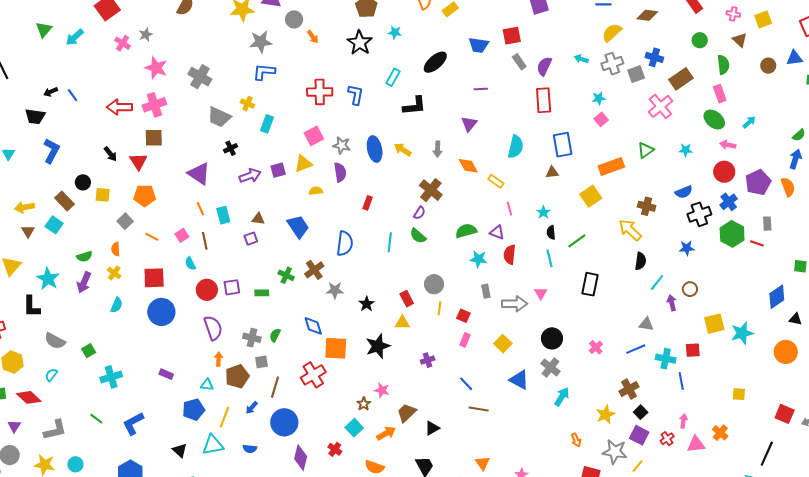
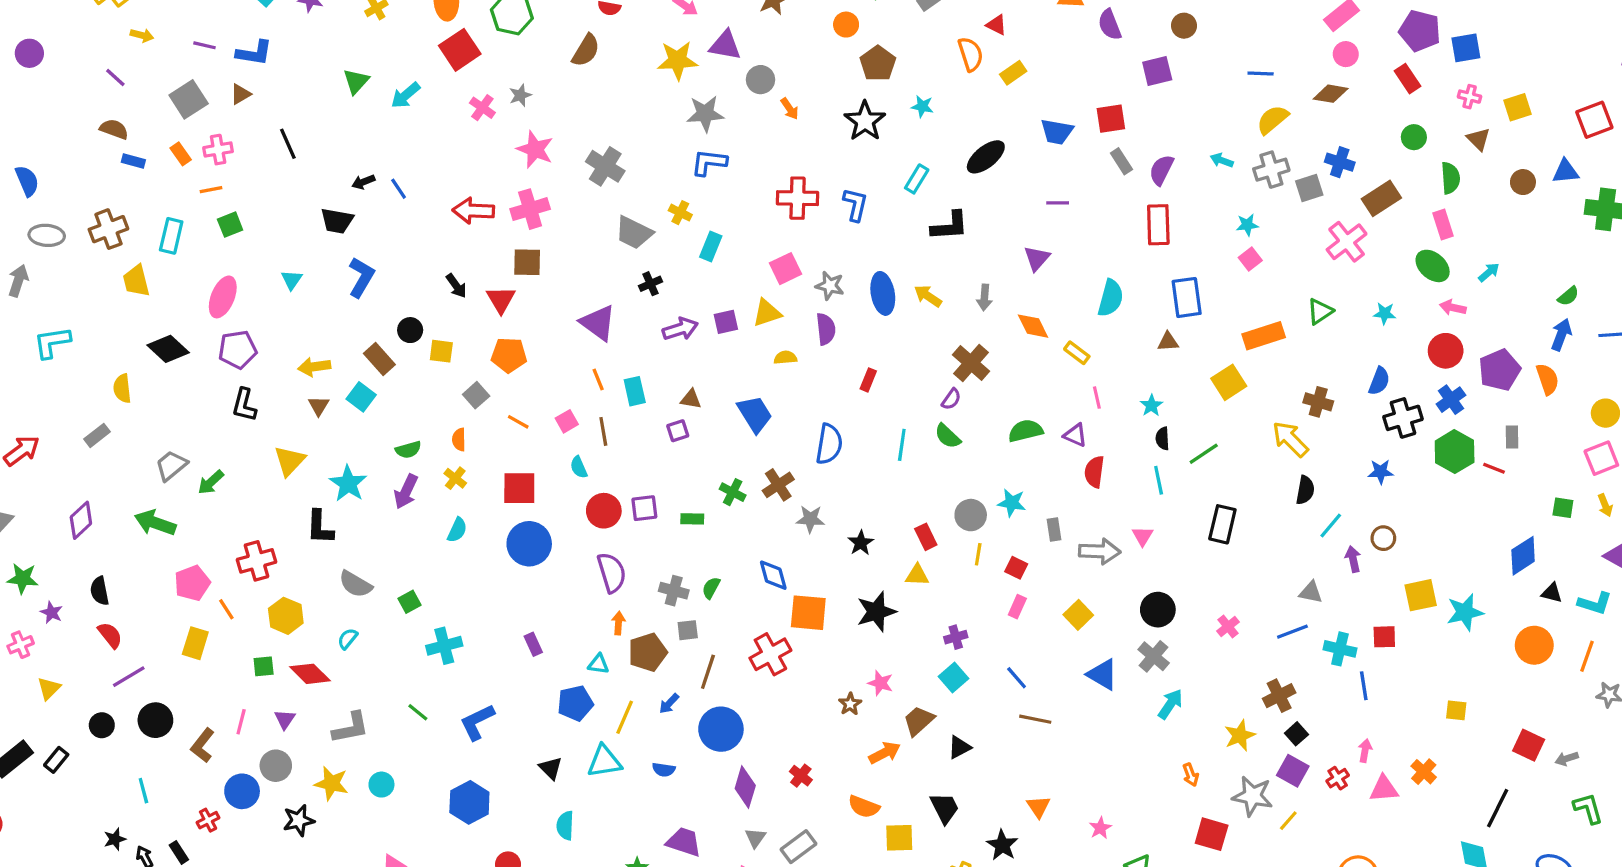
blue semicircle: (684, 192) -> (1379, 381), turned -48
cyan star: (478, 259) -> (1012, 503), moved
purple rectangle: (166, 374) -> (533, 644), turned 40
cyan square: (354, 428) -> (953, 677), moved

